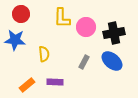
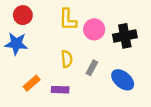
yellow semicircle: (44, 54) -> (67, 59), moved
blue ellipse: (112, 61) -> (123, 80), moved
orange rectangle: (27, 85) -> (32, 83), moved

